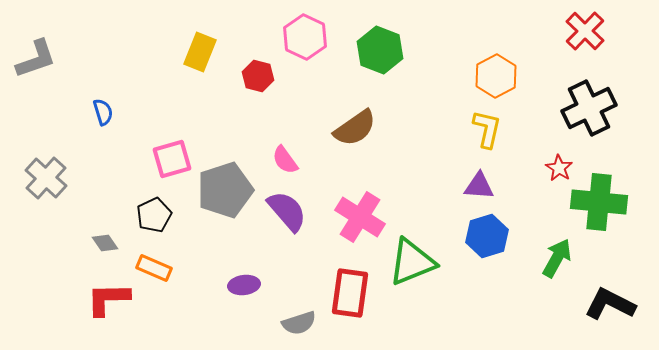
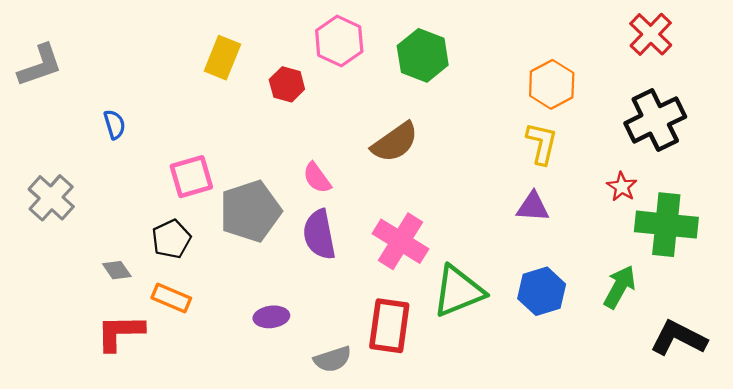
purple semicircle: (287, 211) -> (319, 235), turned -150
blue hexagon: (487, 236) -> (542, 291), moved

